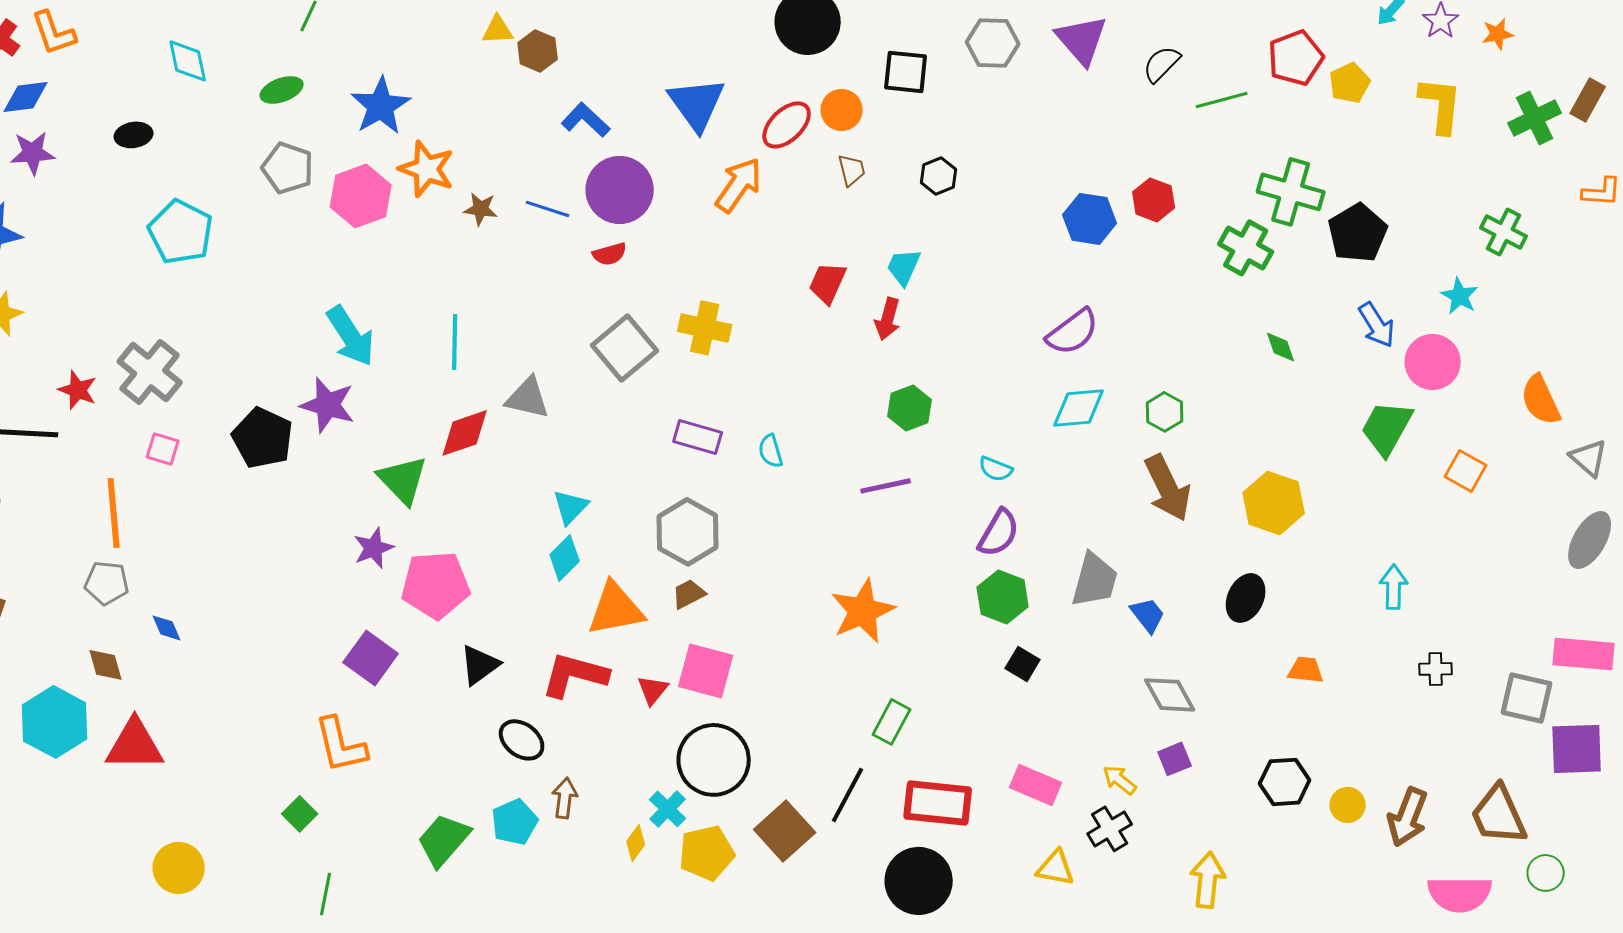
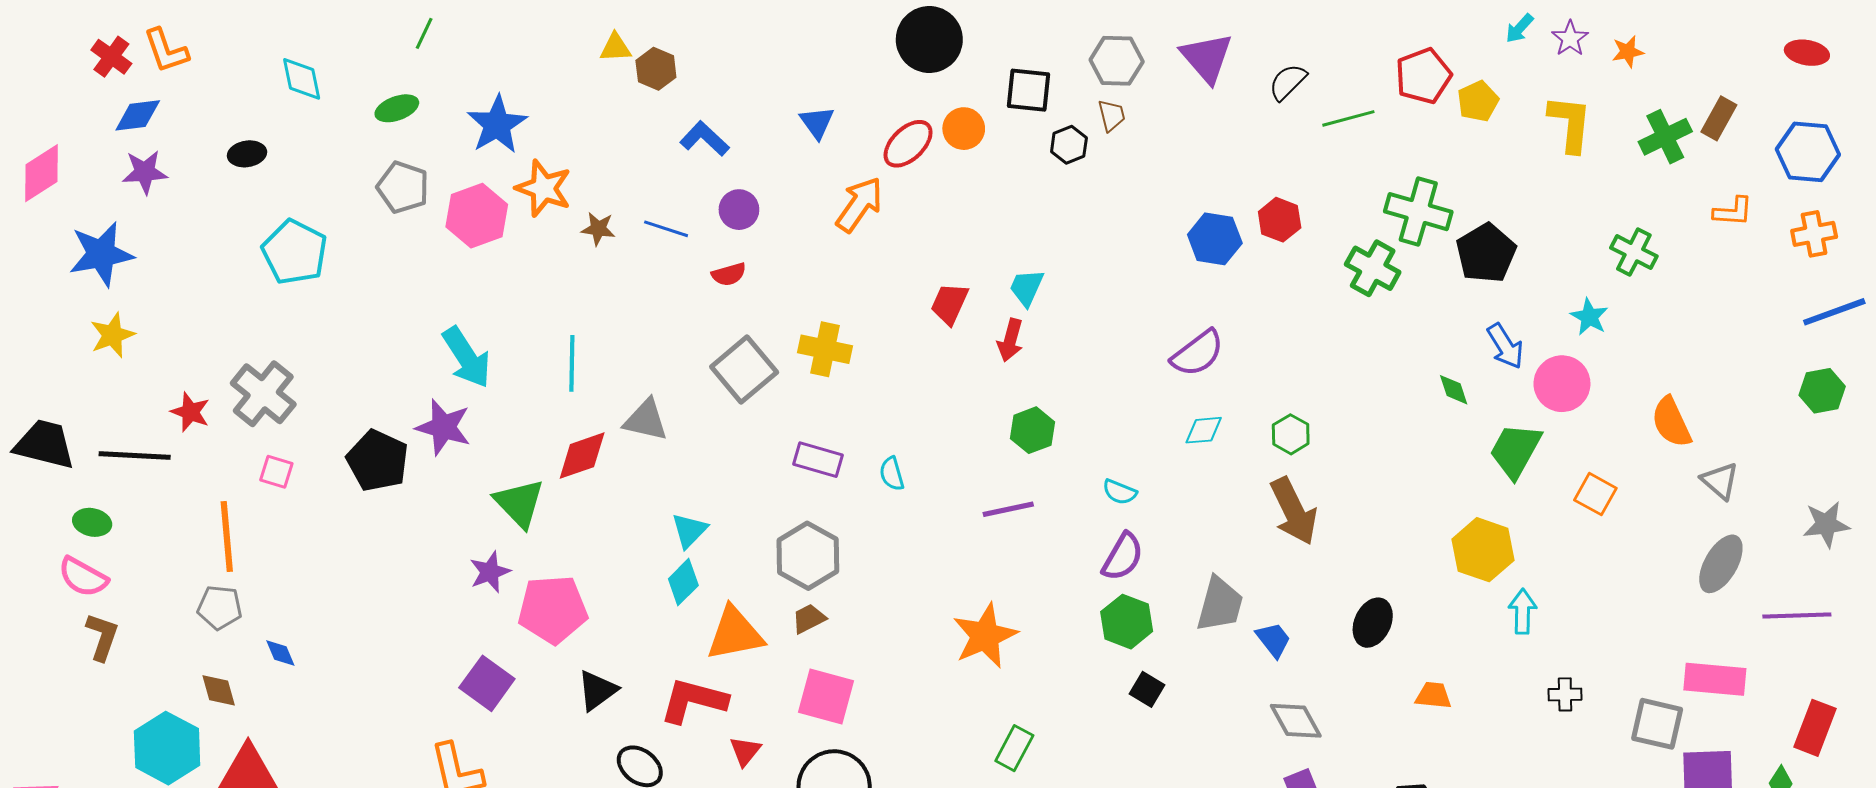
blue triangle: (697, 104) -> (817, 122), size x0.6
brown trapezoid: (852, 170) -> (1112, 115), moved
black hexagon: (939, 176) -> (1069, 145), moved
purple circle: (620, 190) -> (739, 210), size x0.6
green diamond: (1281, 347) -> (1454, 390), moved
cyan diamond: (1079, 408) -> (1204, 430), size x0.7
yellow hexagon: (1274, 503) -> (1483, 550), moved
red triangle: (653, 690) -> (745, 751), moved

